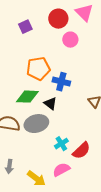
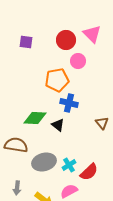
purple square: (25, 27) -> (26, 42), moved, turned 32
orange pentagon: (38, 69) -> (57, 80), moved
gray ellipse: (36, 124) -> (44, 162), moved

